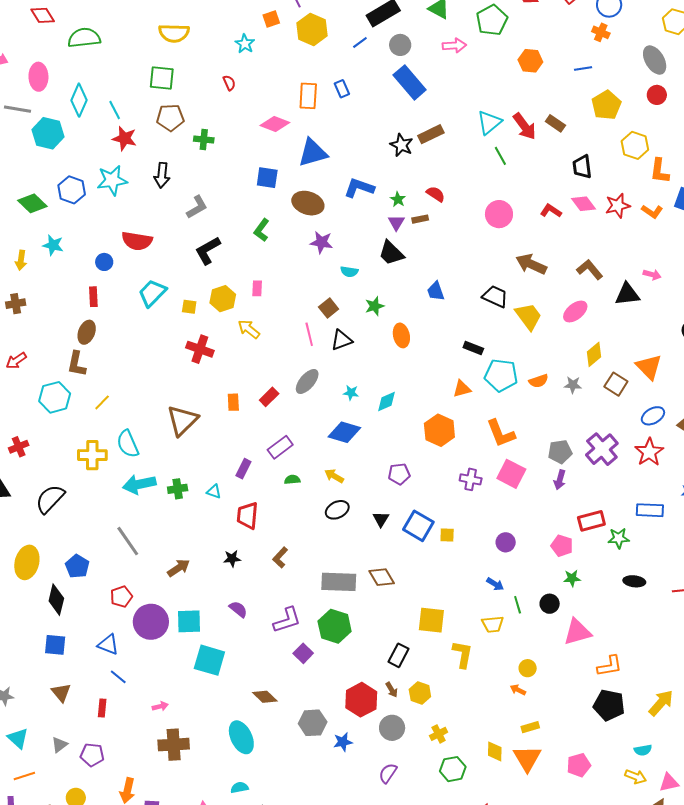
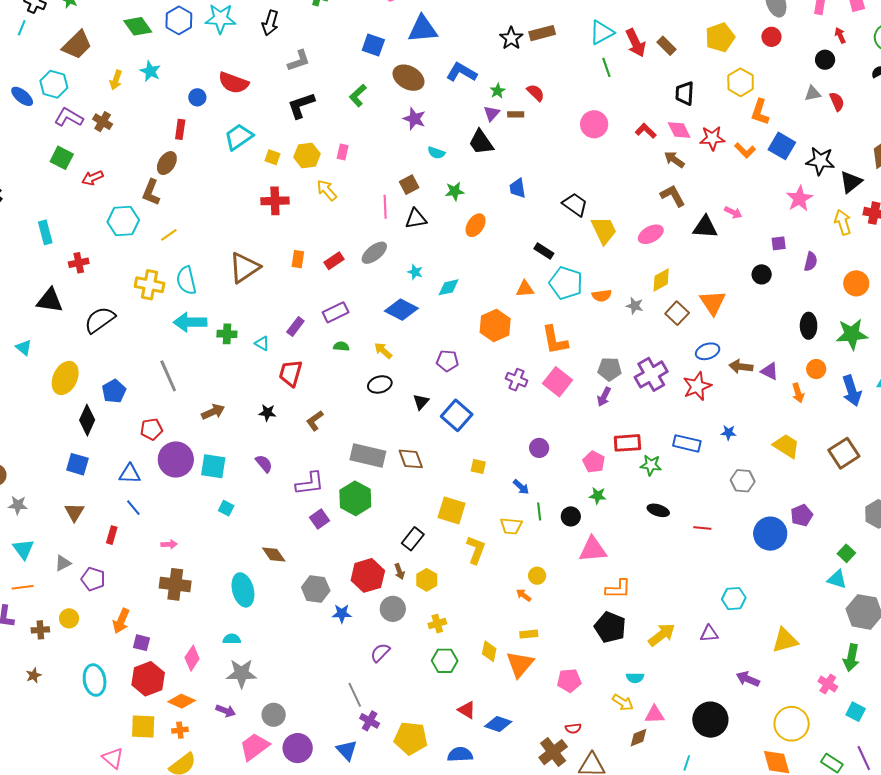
brown arrow: (531, 264) -> (674, 160), moved, size x0.7
brown cross: (16, 304) -> (103, 122), turned 30
orange ellipse: (401, 335) -> (476, 225), turned 35
red cross: (200, 349) -> (275, 201), turned -32
yellow square: (447, 535) -> (478, 466), moved
blue triangle: (108, 644) -> (130, 474), turned -30
cyan square: (209, 660) -> (226, 508), size x0.5

